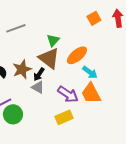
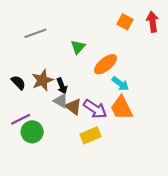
orange square: (94, 18) -> (125, 22), turned -32
brown triangle: (49, 58) -> (73, 107), moved, size x0.7
black arrow: (39, 74) -> (62, 86), turned -56

